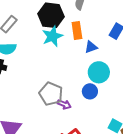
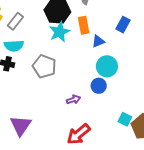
gray pentagon: (51, 94) -> (44, 66), moved
purple arrow: (64, 104) -> (73, 100), turned -40

